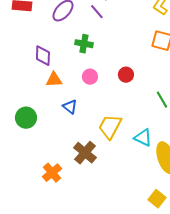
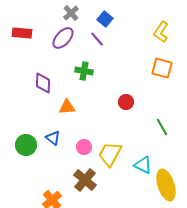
pink circle: (90, 77) -> (84, 147), moved
orange triangle: (54, 80) -> (67, 107), moved
blue triangle: (70, 107) -> (53, 138), moved

